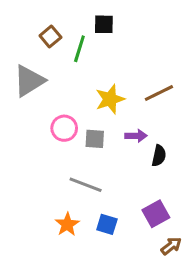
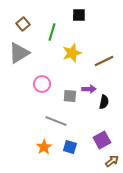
black square: (104, 24) -> (79, 15), moved
brown square: (50, 36) -> (23, 24), moved
yellow star: (110, 99) -> (72, 53), moved
gray square: (95, 139) -> (70, 96), moved

